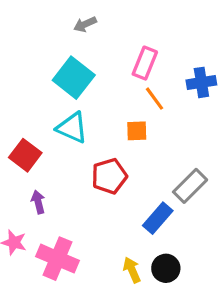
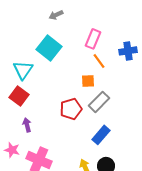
cyan triangle: (72, 128) -> (23, 70), moved, turned 40
gray rectangle: (190, 186) -> (99, 102), moved

